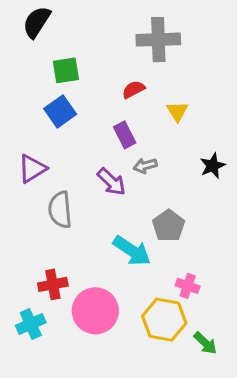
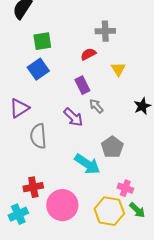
gray cross: (158, 40) -> (105, 31), moved, size x0.7
gray arrow: (145, 166) -> (96, 106), turned 63
green arrow: (205, 343) -> (137, 210), moved

